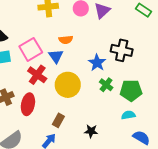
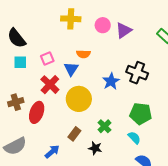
pink square: (31, 49) -> (47, 59), size x0.6
green cross: (106, 85) -> (104, 126), moved
cyan semicircle: (128, 115) -> (134, 138), turned 48
brown rectangle: (58, 120) -> (74, 134), moved

